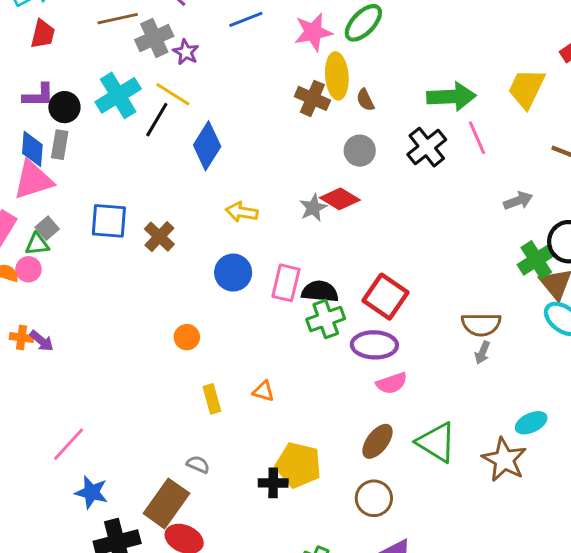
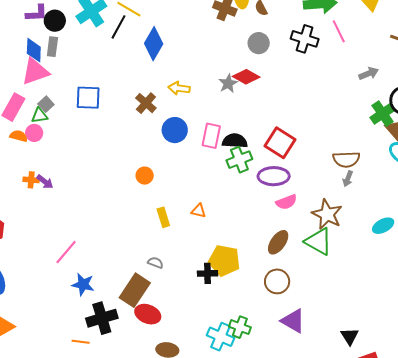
black cross: (427, 147) -> (305, 39), turned -32
brown cross: (159, 237) -> (146, 103), moved
brown star: (504, 460) -> (327, 214), moved

